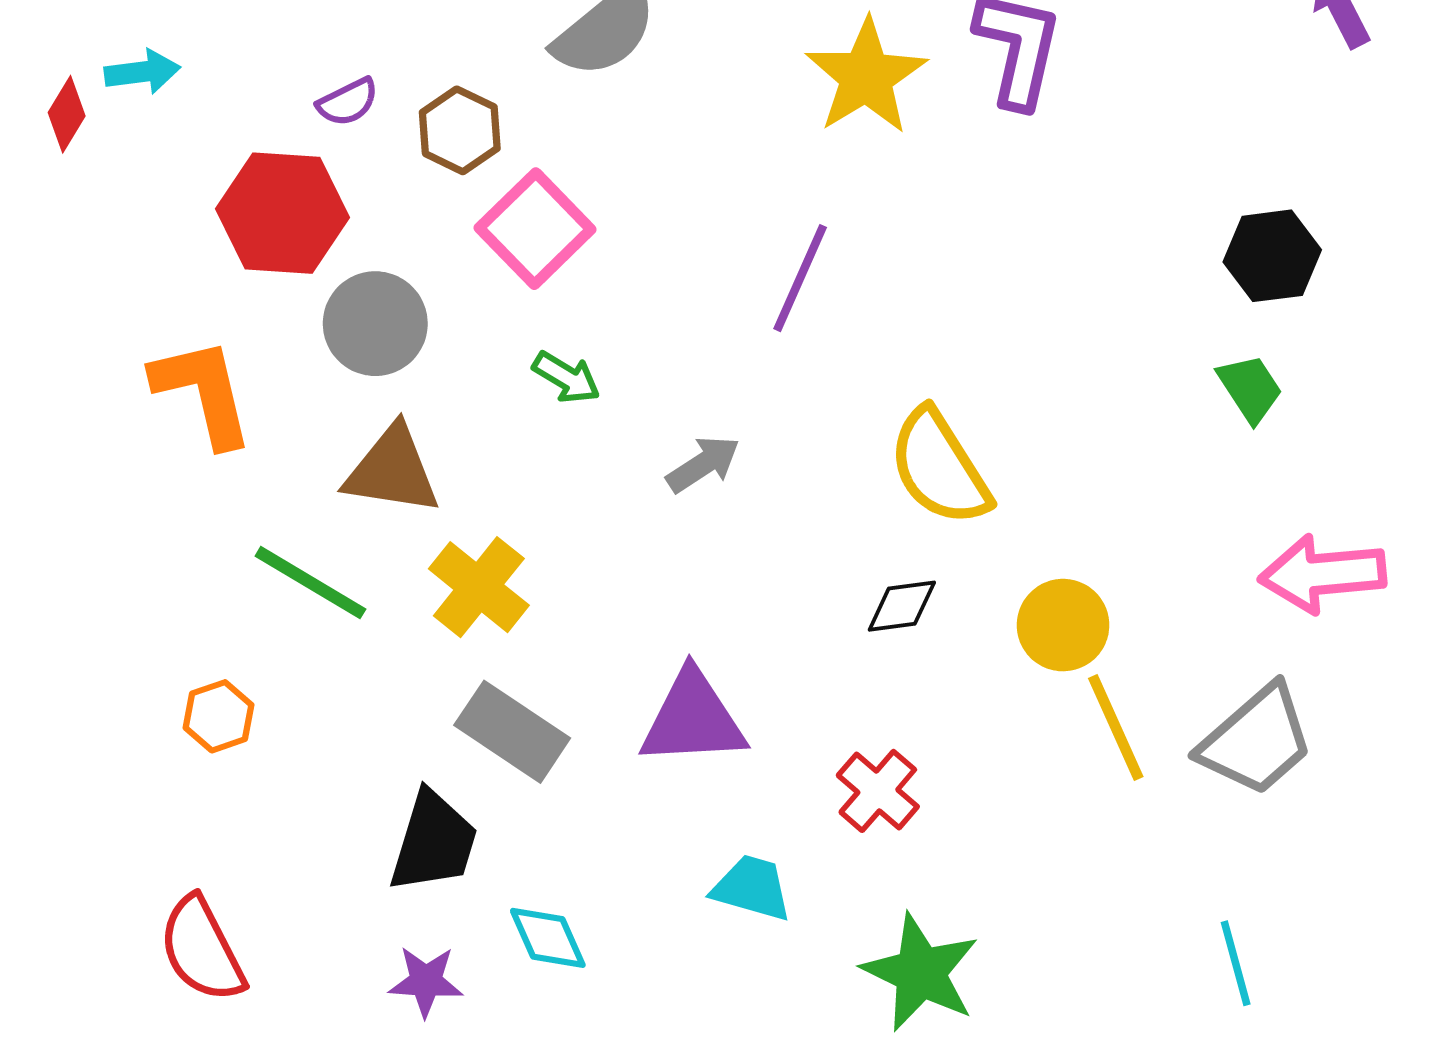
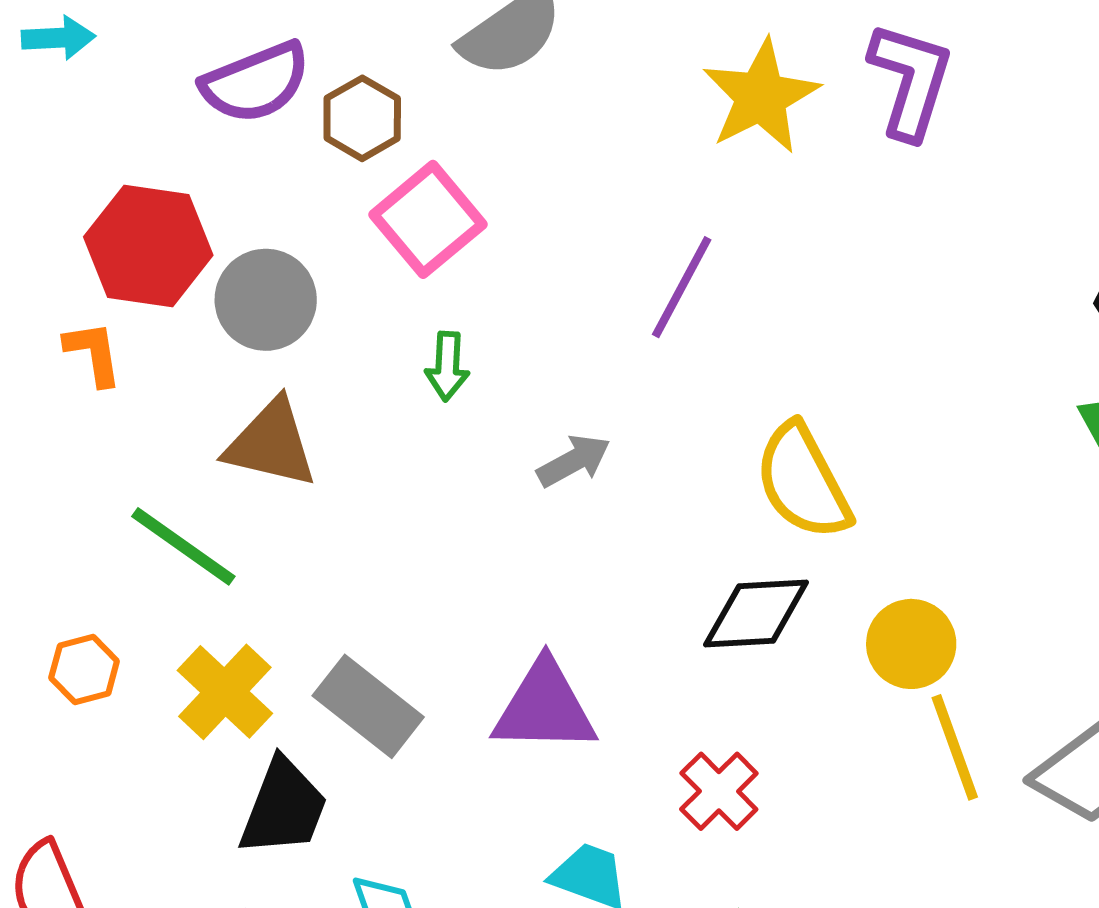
purple semicircle: (348, 102) -> (256, 82), size x1.8
red hexagon: (282, 213) -> (148, 246), moved
green arrow: (566, 377) -> (447, 366), turned 58
orange L-shape: (203, 392) -> (93, 353), size x0.6
yellow cross: (479, 587) -> (225, 692), moved
black diamond: (902, 606) -> (756, 614), size x1.5

